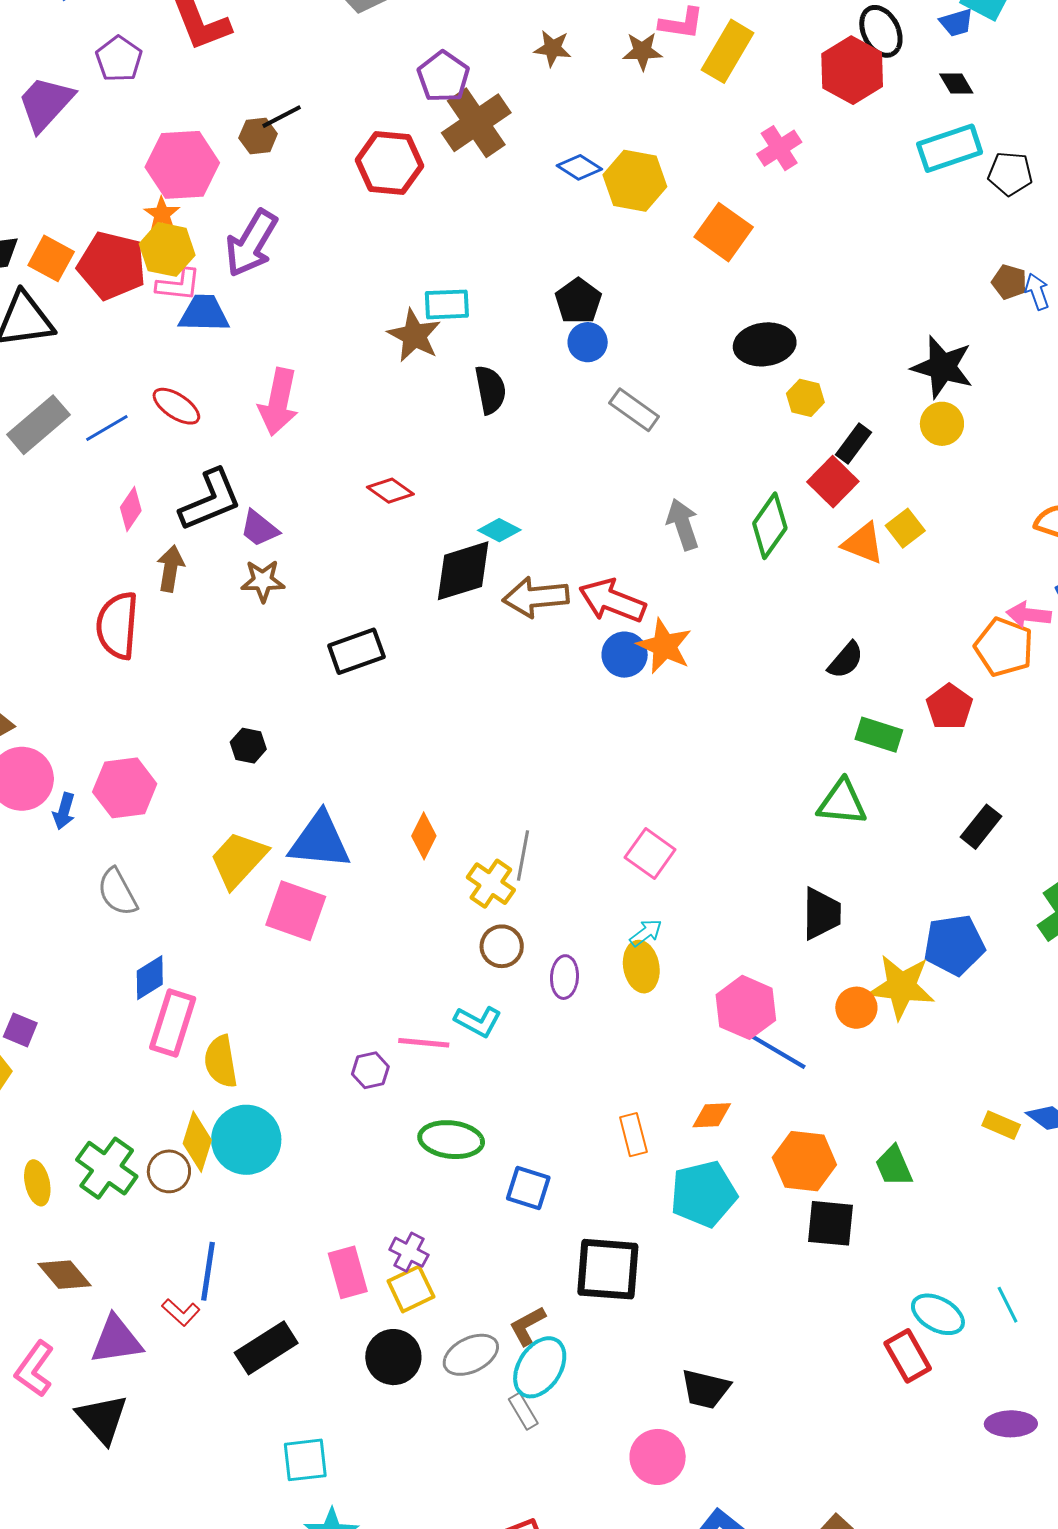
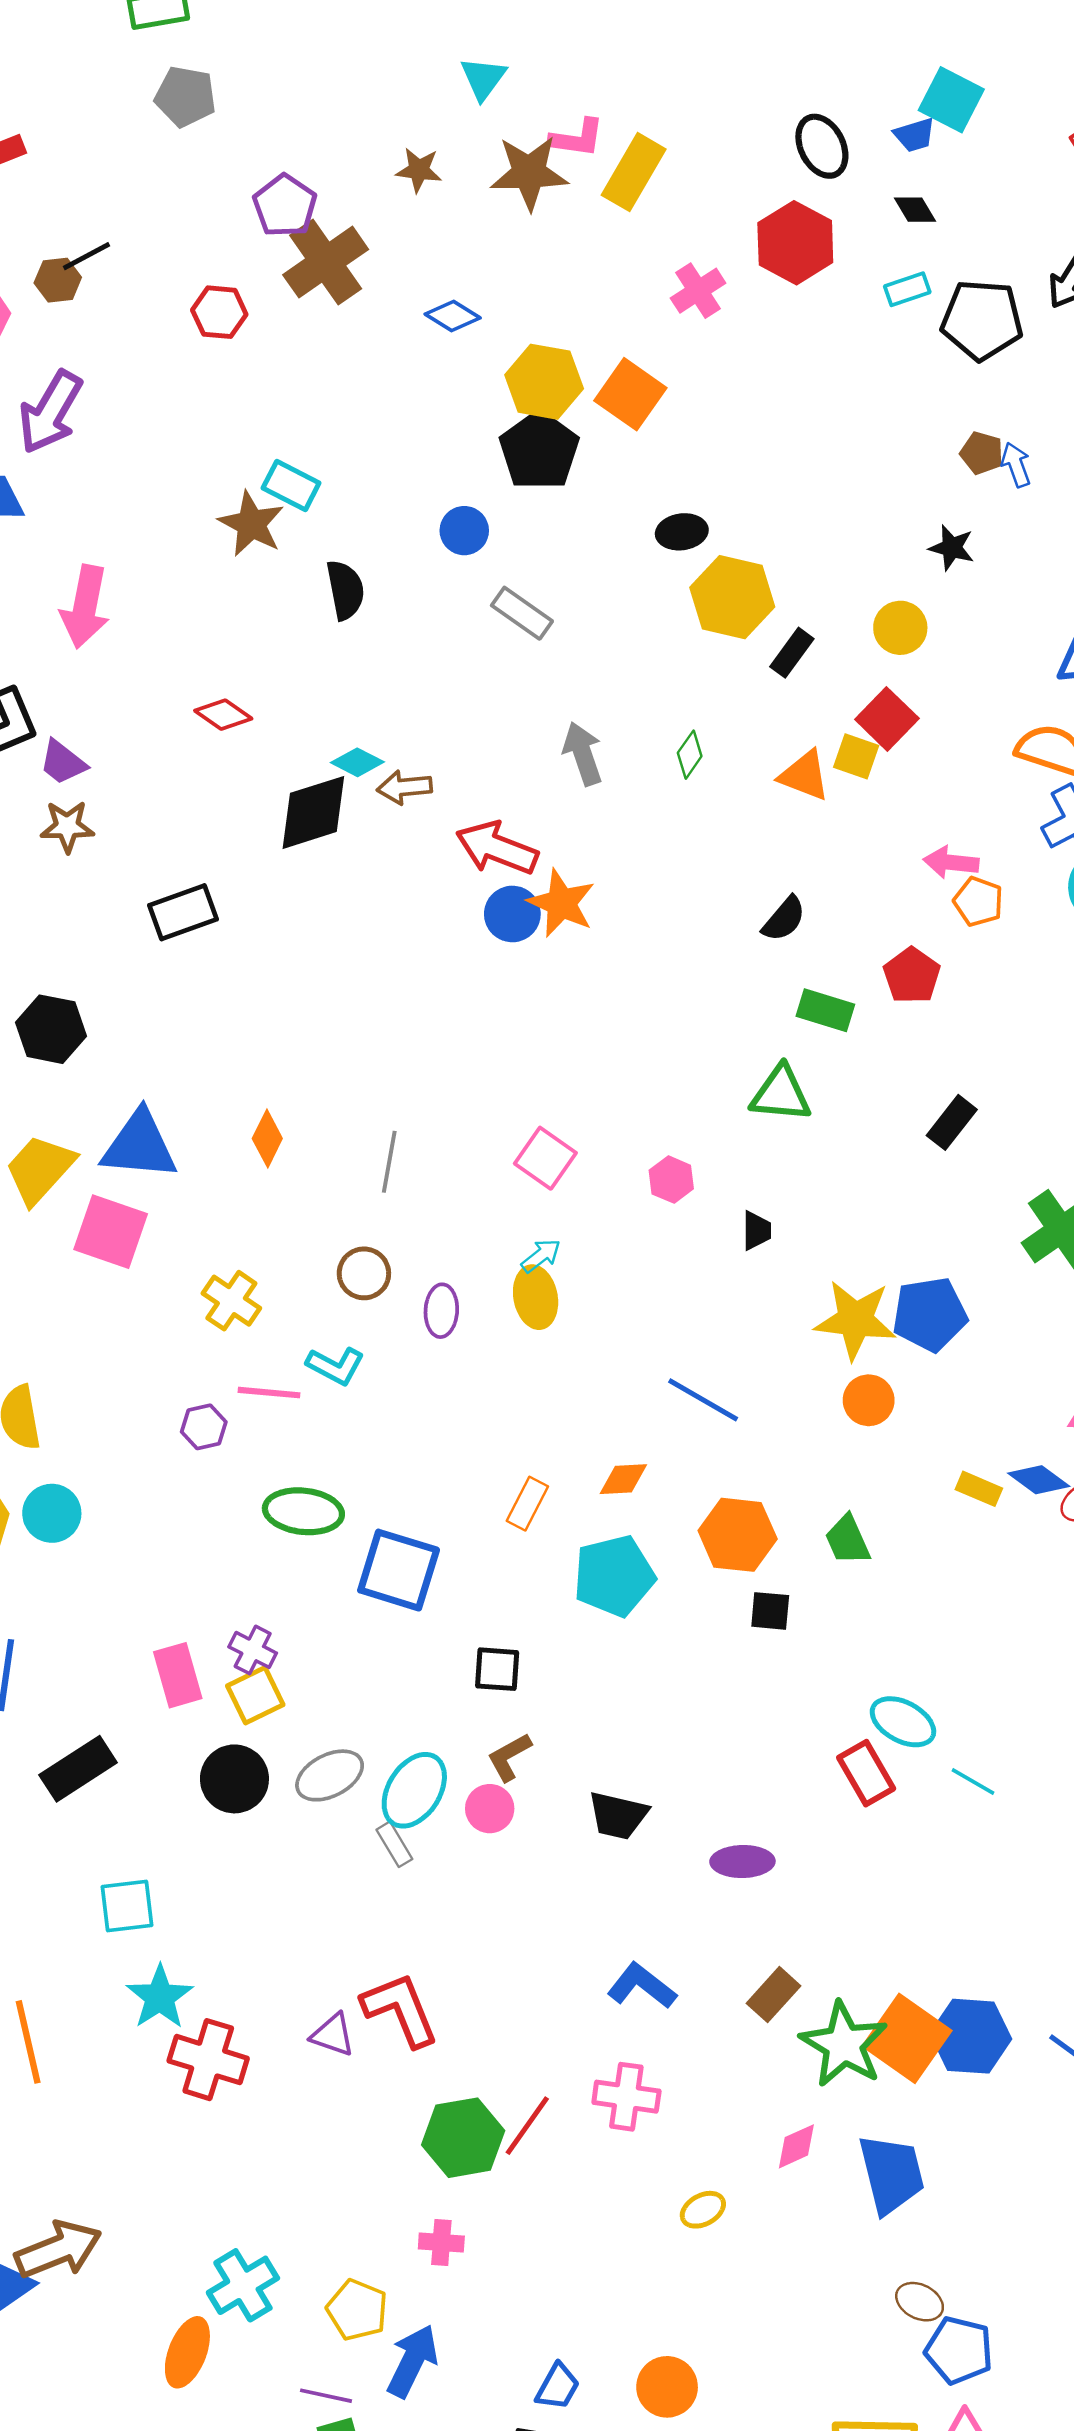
brown star: (642, 51) -> (529, 173), size x1.6
red hexagon: (852, 70) -> (795, 243), moved
cyan rectangle: (950, 148) -> (907, 289), size x0.6
red hexagon: (389, 163) -> (219, 312), size x0.7
black pentagon: (1010, 174) -> (982, 320), size x1.5
yellow hexagon: (635, 181) -> (544, 382), moved
black pentagon: (578, 301) -> (539, 451), moved, size x1.4
cyan rectangle: (447, 304) -> (291, 485), turned 30
black ellipse: (765, 344) -> (682, 532), size x0.7
black star: (942, 367) -> (952, 548), moved, size x0.6
yellow hexagon: (805, 398) -> (732, 597), size x1.8
red square: (833, 482) -> (887, 719), moved
green diamond: (770, 526) -> (690, 755), size x0.6
yellow square: (905, 528) -> (856, 756), turned -33
brown arrow: (536, 597) -> (404, 787), moved, size x0.7
pink arrow: (1029, 615) -> (951, 862), moved
orange pentagon: (1004, 647) -> (978, 902), size x0.7
black hexagon: (248, 746) -> (51, 1029), size x1.6
yellow cross: (491, 884) -> (231, 1301), moved
black trapezoid: (821, 914) -> (756, 1231), size x0.6
blue pentagon: (954, 945) -> (930, 1314), moved
pink hexagon: (746, 1007) -> (671, 1180), moved, size x0.6
orange circle: (856, 1008) -> (869, 1400), moved
orange rectangle: (633, 1135) -> (527, 1504), turned 42
cyan circle: (246, 1140) -> (52, 1513), size x0.7
blue square: (528, 1188) -> (399, 1570), size x1.5
black square: (830, 1223) -> (770, 1611), size x0.7
black square: (608, 1269) -> (497, 1669), size x0.6
cyan line: (1007, 1305) -> (973, 1781), moved, turned -33
brown L-shape: (527, 1326) -> (509, 1757), moved
purple ellipse: (1011, 1424) -> (742, 1862), moved
pink circle: (658, 1457) -> (490, 1809), moved, size x0.7

